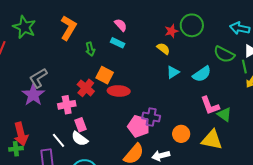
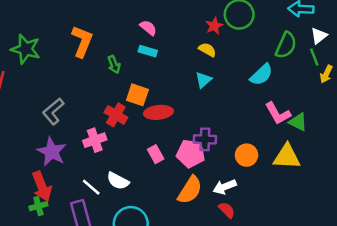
green semicircle: (224, 54) -> (286, 45), turned -85
cyan triangle: (173, 72) -> (203, 80), moved
purple star: (33, 95) -> (52, 152), moved
pink rectangle: (81, 125) -> (156, 154), moved

